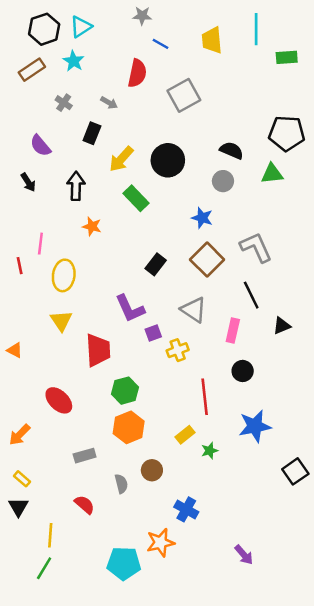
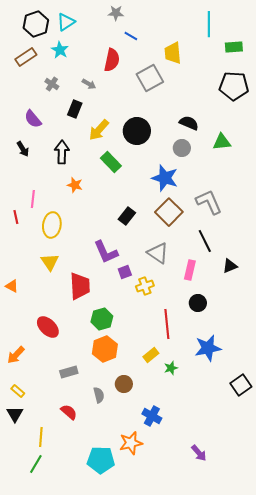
yellow trapezoid: (212, 40) -> (173, 53), moved
black pentagon: (287, 133) -> (234, 86), moved
blue star: (202, 218) -> (165, 178), size x1.5

